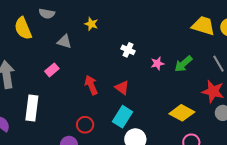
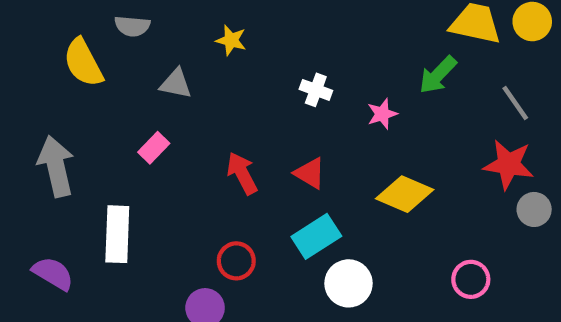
green arrow: (183, 64) -> (438, 75), moved
yellow diamond: (182, 113) -> (405, 194), moved
cyan rectangle: (123, 117) -> (316, 236), turned 30

